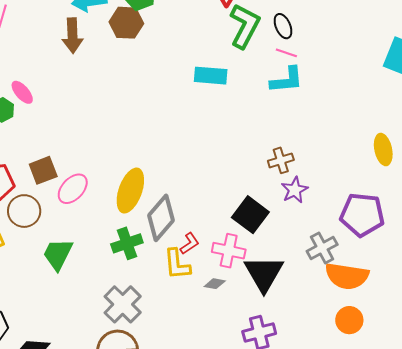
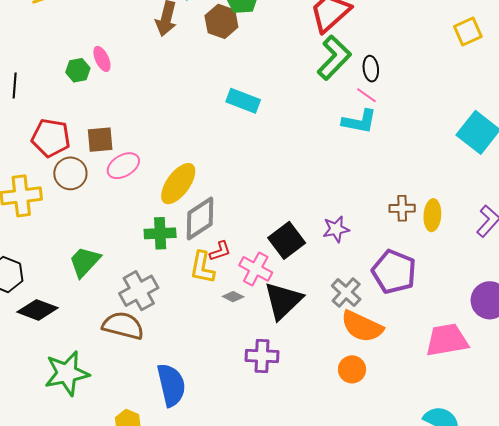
cyan rectangle: (211, 76) -> (243, 101), moved
brown cross: (281, 160) -> (402, 208), moved
gray cross: (322, 248) -> (346, 292), turned -36
green trapezoid: (58, 254) -> (85, 262), moved

